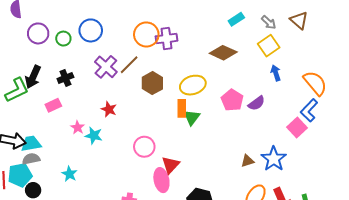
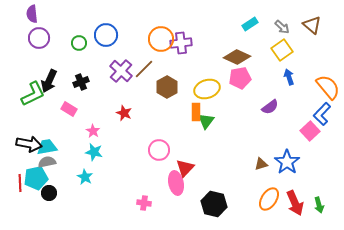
purple circle: (38, 33) -> (39, 38), moved
pink pentagon: (232, 100) -> (240, 78), moved, turned 30
pink rectangle: (53, 105) -> (69, 109), turned 56
cyan star: (94, 136) -> (94, 152), moved

